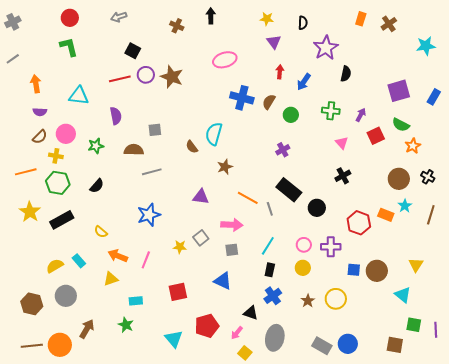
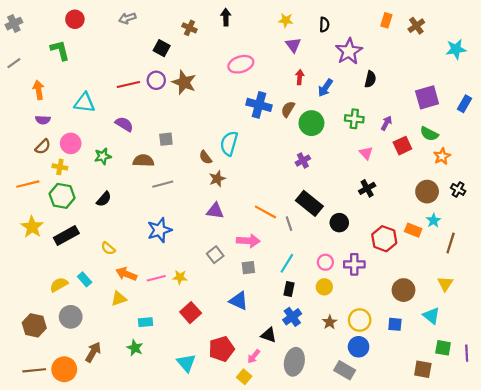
green L-shape: (69, 47) -> (60, 50), moved
black square: (133, 51) -> (162, 48), moved
green circle: (291, 115) -> (311, 123), size x1.5
purple semicircle: (116, 116) -> (124, 124), turned -48
brown star: (225, 167) -> (217, 179), moved
brown line: (431, 215) -> (451, 243), moved
yellow star: (180, 247) -> (180, 277), moved
pink line: (146, 260) -> (156, 278), turned 54
blue square: (354, 270) -> (395, 324), moved
red square: (178, 292) -> (191, 313), turned -30
blue circle: (348, 344) -> (359, 347), moved
yellow square: (245, 353) -> (244, 377), moved

